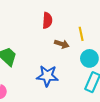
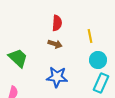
brown arrow: (62, 44) -> (55, 44), moved

